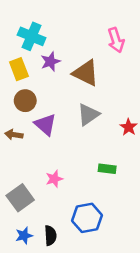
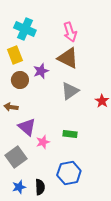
pink arrow: (116, 40) -> (70, 32), moved
purple star: (50, 62) -> (41, 71), moved
purple triangle: (45, 125) -> (27, 127), moved
green rectangle: (107, 169) -> (70, 134), moved

